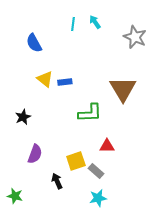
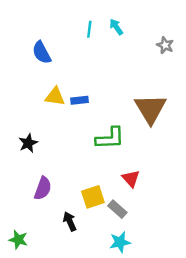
gray star: (135, 37) -> (165, 45), size x0.6
yellow triangle: (45, 79) -> (55, 97), turned -30
red triangle: (107, 146) -> (131, 179), turned 49

